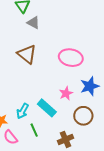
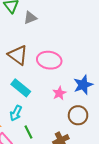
gray triangle: (33, 23) -> (30, 18), moved, turned -48
pink ellipse: (71, 58) -> (49, 60), moved
cyan rectangle: (47, 108) -> (21, 88), moved

